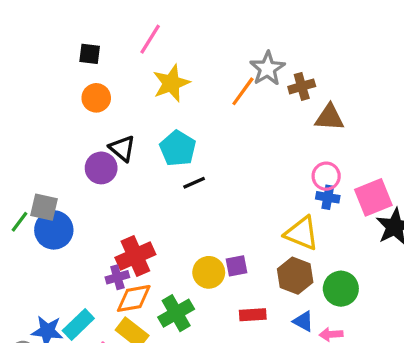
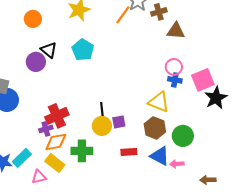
black line: (194, 183) -> (102, 109), moved, turned -72
green cross: (176, 313) -> (82, 151), turned 30
blue triangle: (303, 321) -> (160, 156), size x1.5

